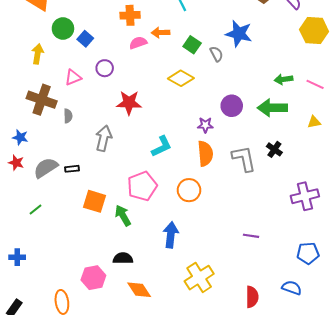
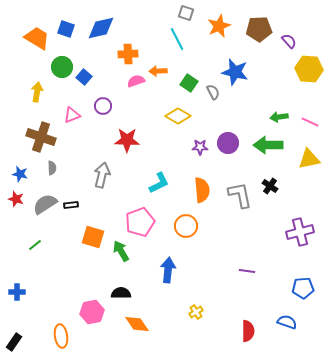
gray semicircle: (68, 116) -> (52, 168), moved
yellow triangle: (314, 122) -> (309, 159), size x1.6
purple star: (205, 125) -> (200, 147), moved
yellow cross: (199, 278) -> (196, 312), size x0.5

